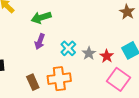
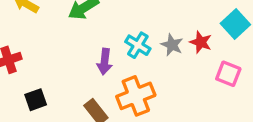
purple arrow: (40, 42) -> (105, 62), moved
pink square: (118, 79) -> (228, 74), size x0.7

